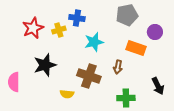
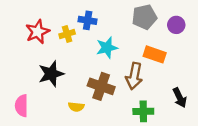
purple circle: (155, 32) -> (176, 25), moved
brown arrow: (118, 67) -> (134, 76), size x1.6
pink semicircle: (14, 82) -> (22, 106), moved

